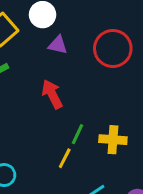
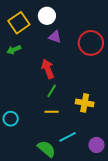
green line: (77, 134) -> (52, 91), moved
yellow line: (65, 158) -> (52, 112), turned 56

